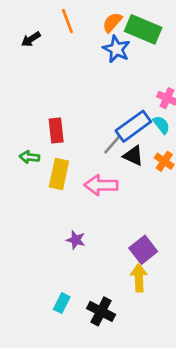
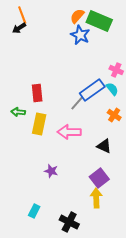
orange line: (67, 21) -> (22, 15), moved
black triangle: (133, 156) -> (104, 146), moved
cyan rectangle: (62, 303) -> (34, 211), moved

